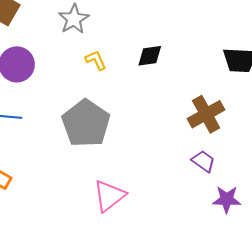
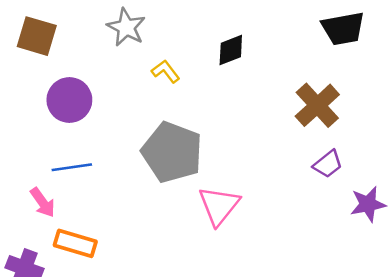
purple trapezoid: (203, 161) -> (328, 164), turned 120
pink triangle: (109, 196) -> (219, 206), moved

